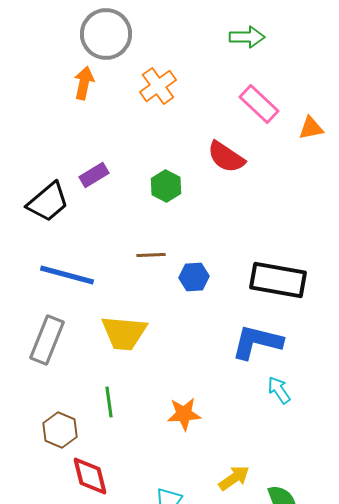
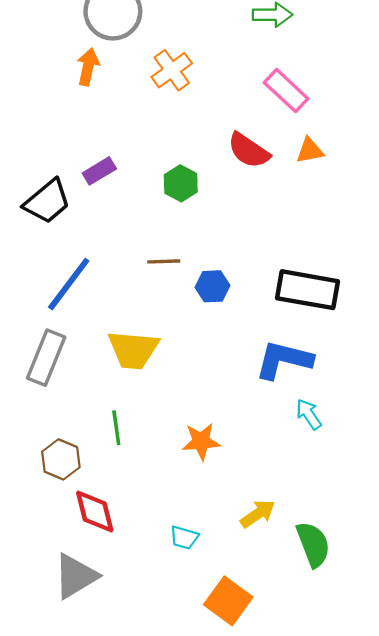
orange triangle: (311, 128) -> (310, 151), moved
blue line: (67, 275) -> (69, 284), turned -68

